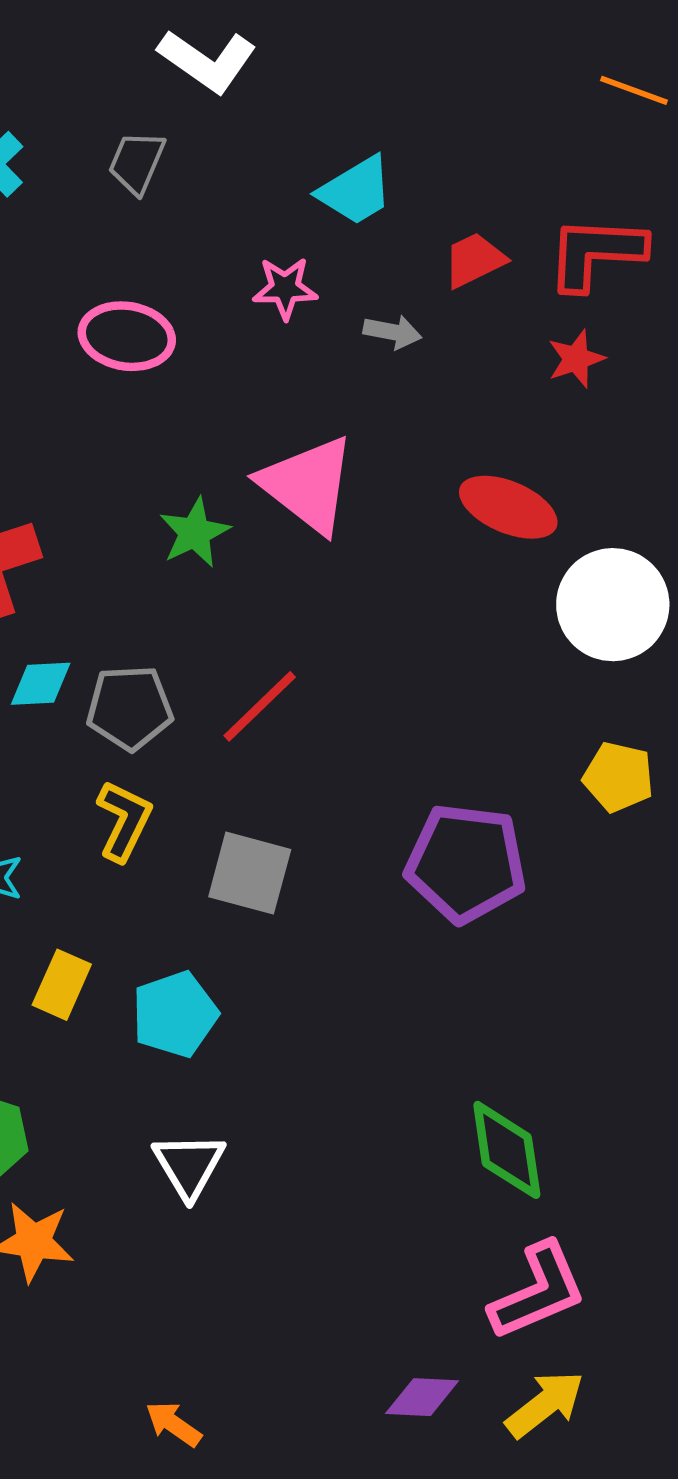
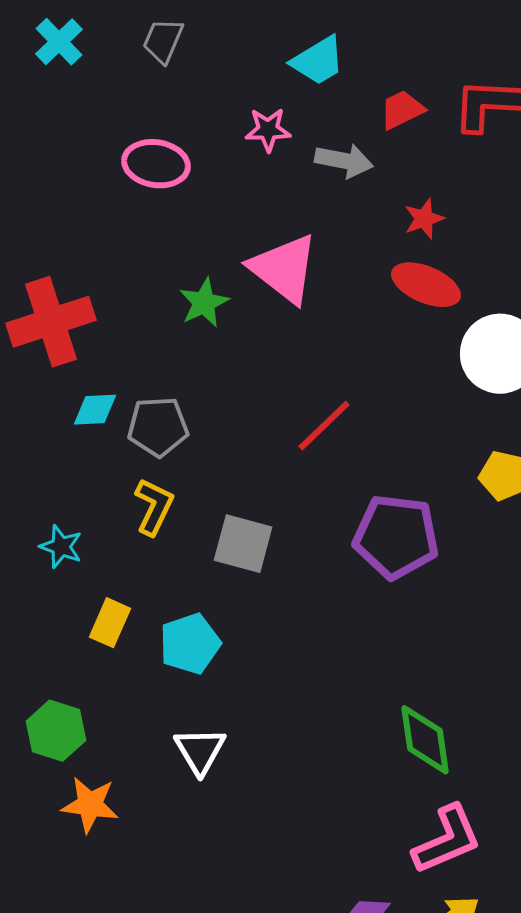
gray arrow: (392, 332) -> (344, 161), size x1.4
red star: (576, 359) -> (424, 219), moved
red line: (260, 706) -> (324, 426), moved

